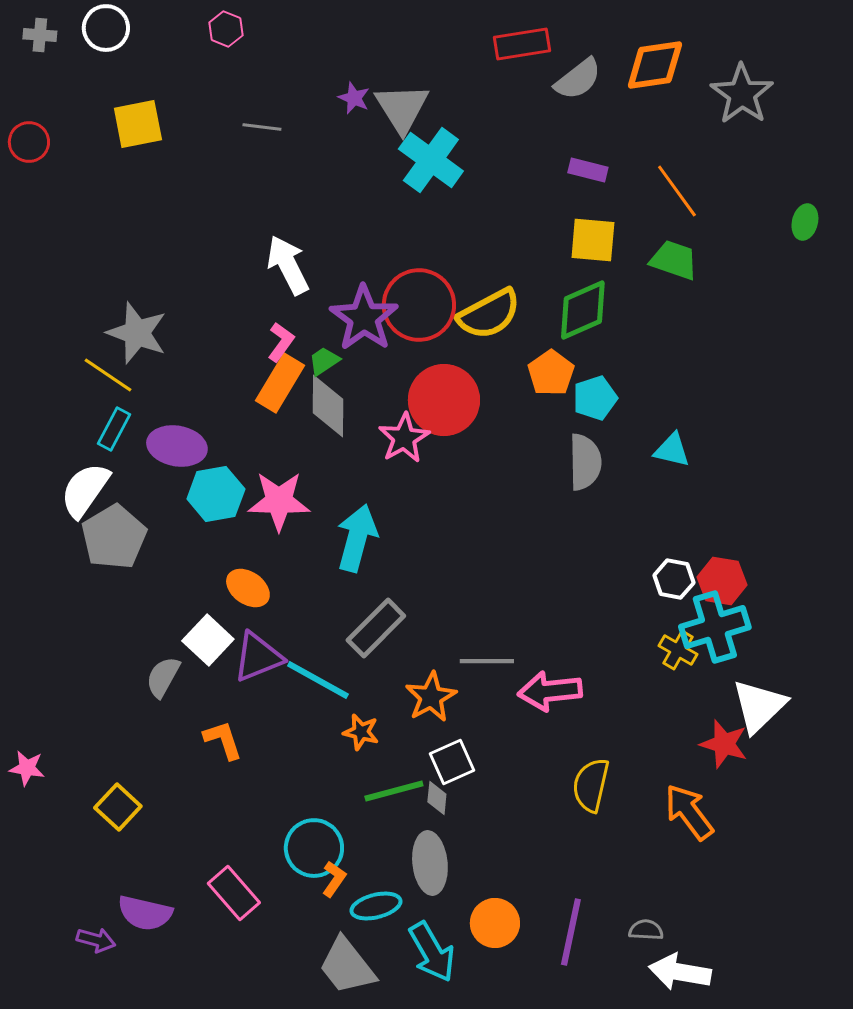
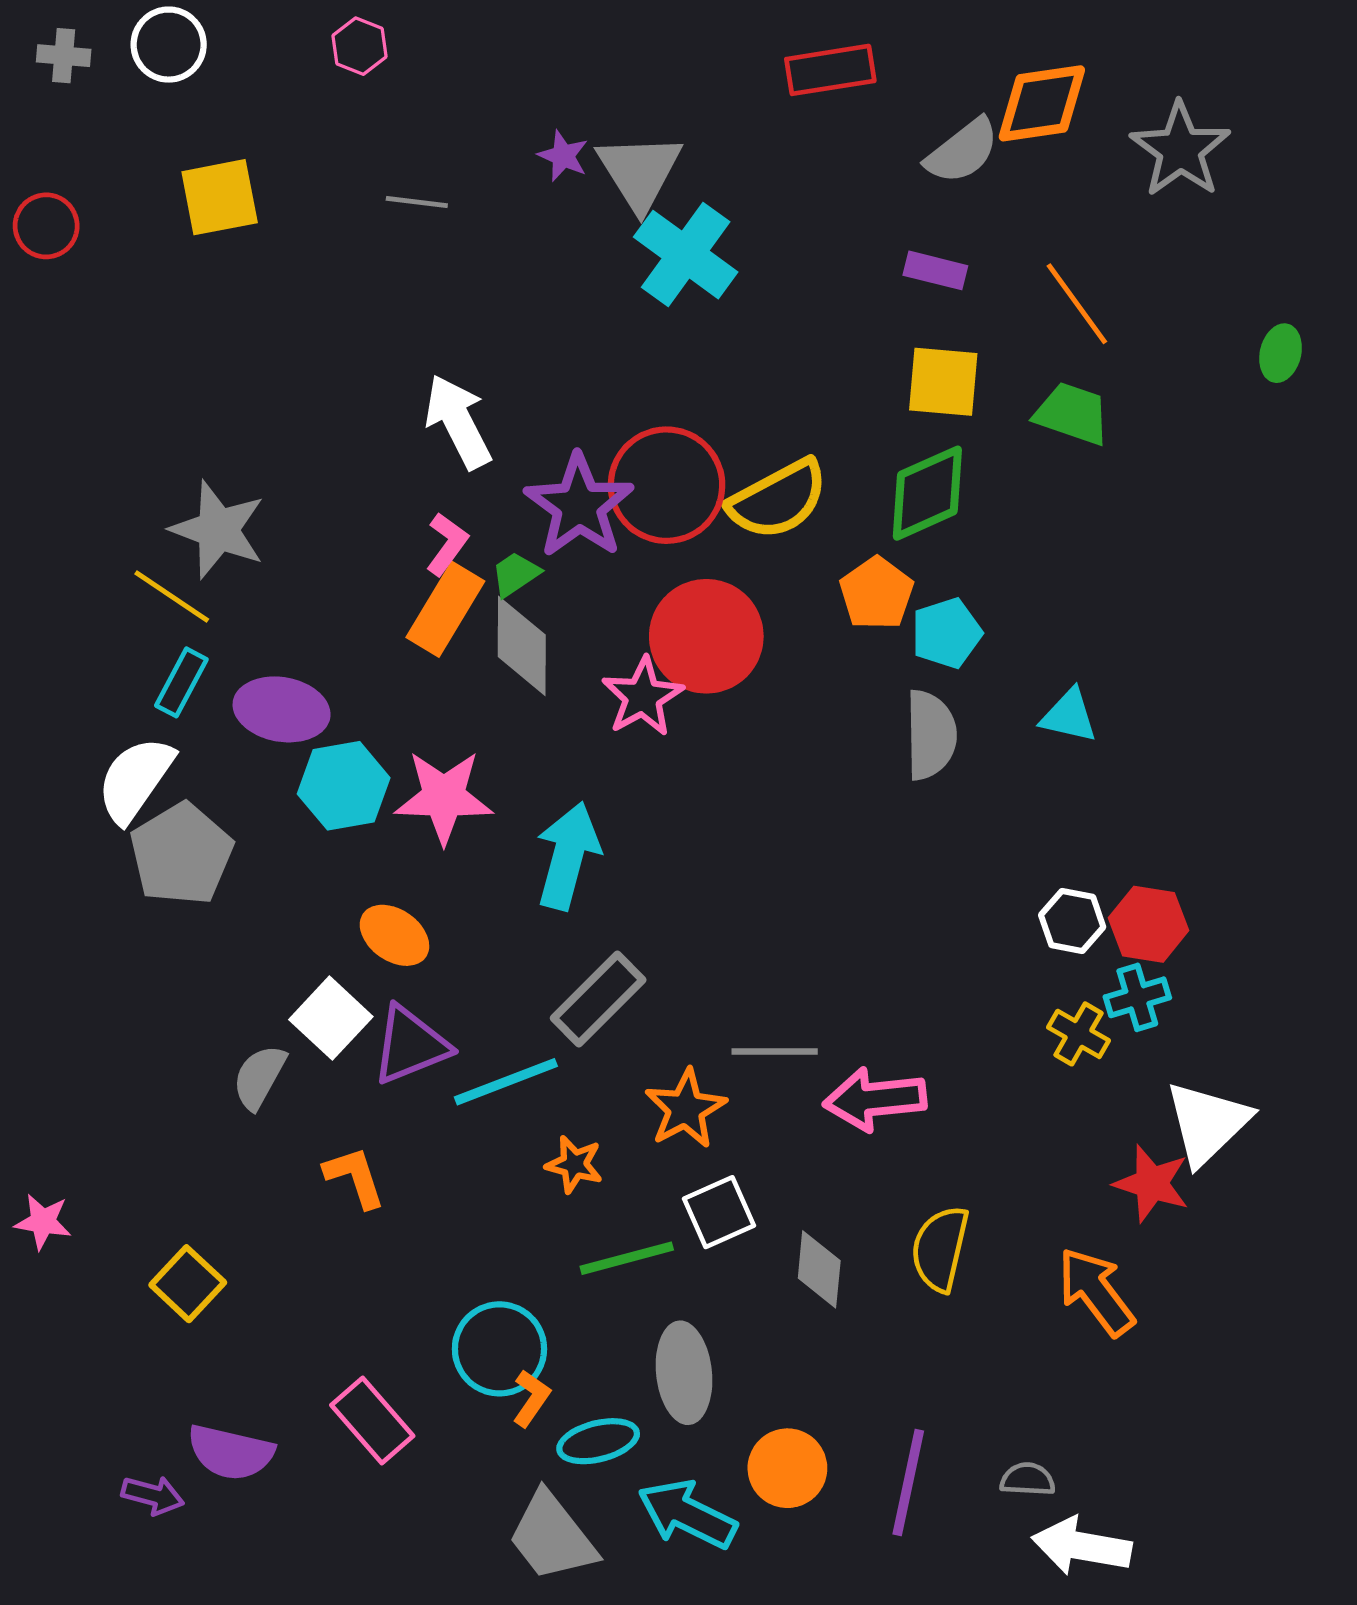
gray semicircle: (578, 79) -> (962, 151), moved
cyan cross: (715, 627) -> (1137, 997), size x0.6
cyan line: (318, 680) -> (506, 1082), turned -50
gray diamond: (437, 798) -> (819, 1269), moved, size x1.4
cyan arrow: (432, 952) -> (687, 1514), turned 146

